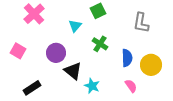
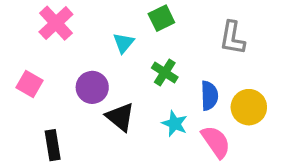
cyan star: (92, 86) -> (175, 124), moved
pink semicircle: (131, 86) -> (216, 142), size x1.5
black rectangle: (32, 88) -> (53, 145), turned -66

